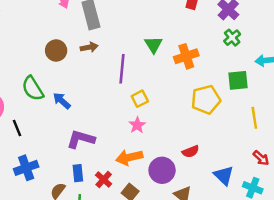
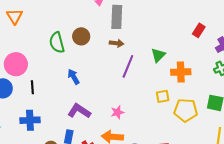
brown arrow: (89, 47) -> (117, 43), moved
green semicircle: (33, 89) -> (57, 43), moved
yellow square: (140, 99) -> (163, 96), moved
pink star: (137, 125) -> (117, 112), moved

